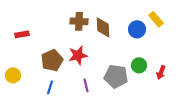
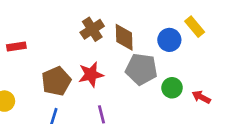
brown cross: (79, 21) -> (92, 29), turned -36
red arrow: (161, 72) -> (201, 97), turned 96
gray pentagon: (116, 76) -> (141, 69), moved

